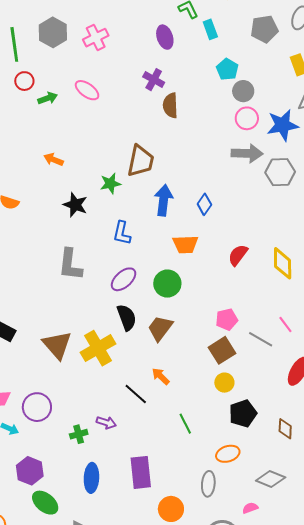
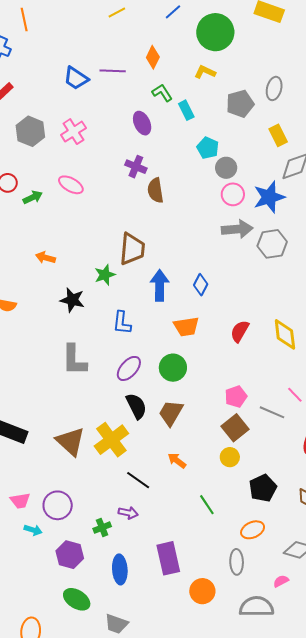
yellow circle: (224, 383) -> (230, 457), moved
black line: (136, 394) -> (138, 480), moved
purple hexagon: (30, 471) -> (70, 555), moved

